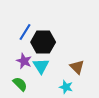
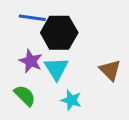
blue line: (25, 32) -> (32, 18), turned 66
cyan star: (66, 87) -> (71, 100), moved

